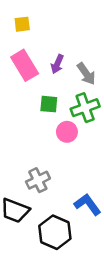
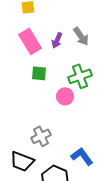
gray arrow: (86, 74) -> (81, 36), moved
green square: (49, 104) -> (39, 73), moved

